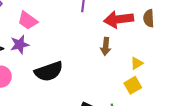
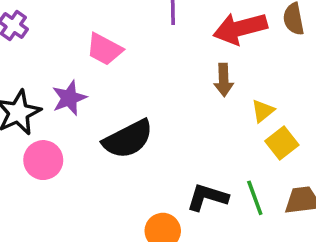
pink trapezoid: (28, 21) -> (104, 49), moved
yellow triangle: (137, 63) -> (263, 111), moved

